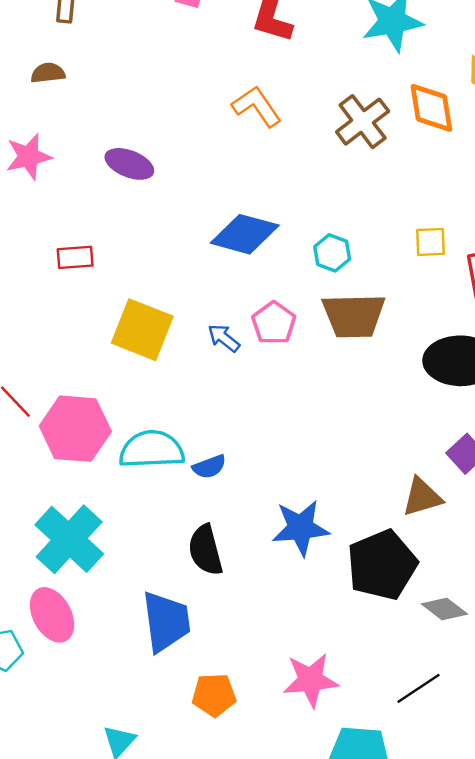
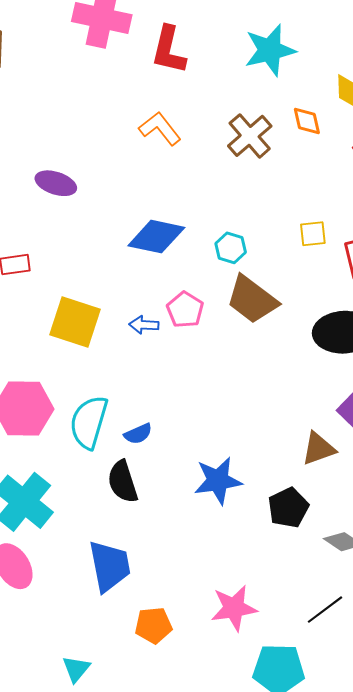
orange diamond: (431, 108) -> (307, 121), size x0.7
brown trapezoid: (354, 316) -> (252, 300), turned 42
blue arrow: (224, 338) -> (144, 325), turned -32
cyan semicircle: (152, 450) -> (89, 422), turned -68
black semicircle: (205, 550) -> (123, 482), moved
black pentagon: (382, 565) -> (288, 508), size x0.7

